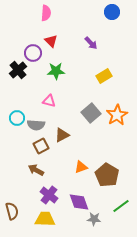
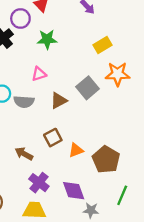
pink triangle: (49, 101) -> (39, 74), turned -32
orange star: (117, 115) -> (118, 74), moved, turned 30
brown triangle: (62, 135) -> (59, 101), moved
brown square: (41, 146) -> (53, 138), moved
green line: (121, 206) -> (122, 195), turned -30

